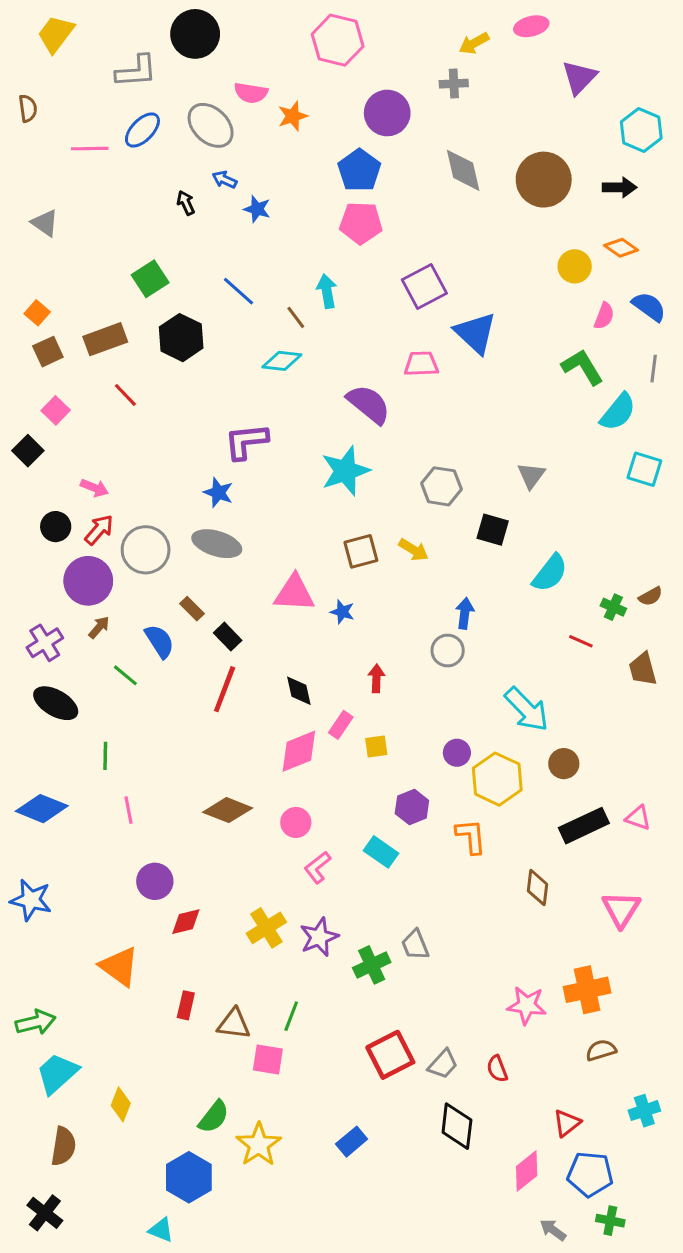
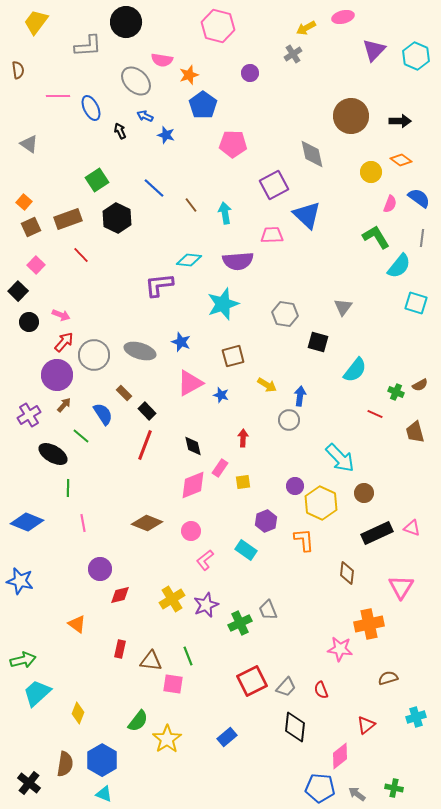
gray cross: (454, 84) -> (293, 54), turned -30
purple circle: (387, 113) -> (250, 73), size x0.6
blue ellipse: (142, 130) -> (91, 108), moved, turned -70
cyan hexagon: (641, 130) -> (416, 56), moved
blue pentagon: (359, 170) -> (203, 105), moved
gray diamond: (463, 170) -> (312, 154), moved
cyan arrow: (327, 291) -> (225, 213), moved
cyan diamond: (282, 361) -> (189, 260), moved
purple semicircle: (369, 404) -> (238, 261), turned 136
blue star: (218, 493) -> (181, 342), moved
black circle: (56, 527) -> (29, 322), moved
yellow arrow: (414, 550) -> (267, 385), moved
pink triangle: (294, 593) -> (190, 383), turned -32
black ellipse: (56, 703) -> (53, 454), moved
orange triangle: (119, 967) -> (77, 624), size x0.7
orange cross: (587, 990) -> (369, 624), moved
green line: (291, 1016) -> (188, 656), turned -42
brown semicircle: (63, 1146) -> (65, 764), moved
blue pentagon: (590, 1174) -> (320, 788), moved
blue hexagon: (189, 1177) -> (102, 760), moved

